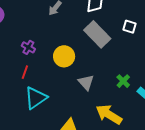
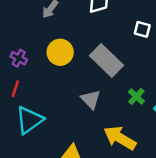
gray rectangle: (97, 34) -> (106, 60), moved
yellow circle: (64, 56) -> (60, 52), moved

